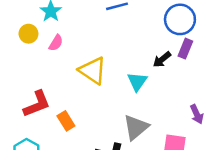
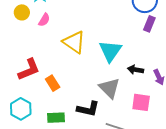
black arrow: (162, 60) -> (135, 70), moved, turned 49
cyan triangle: (137, 82) -> (110, 51), size x1.4
gray triangle: (136, 127) -> (109, 88), turned -35

